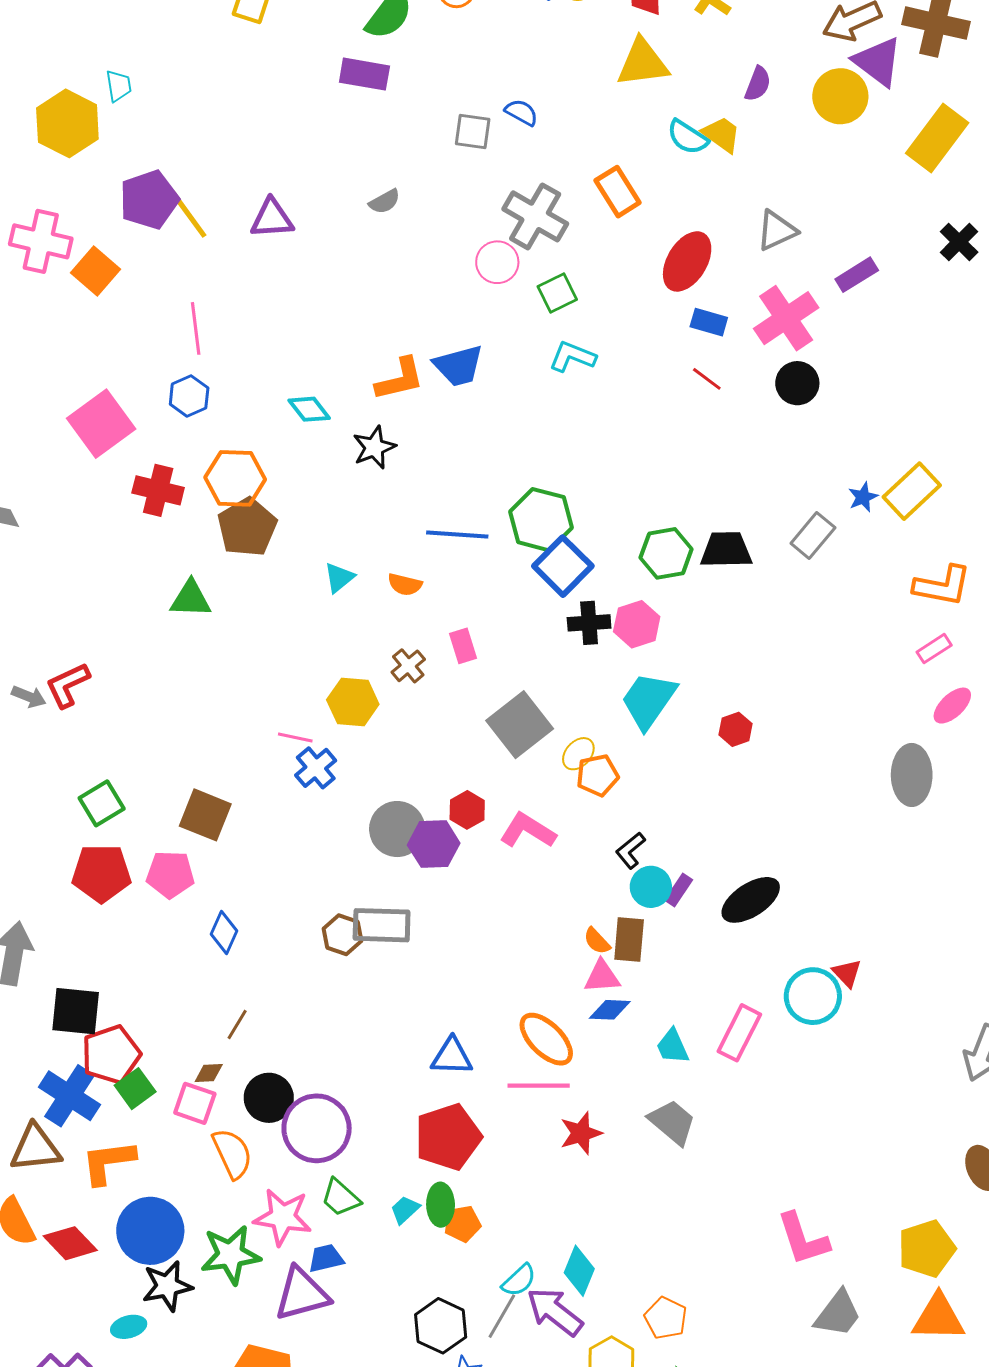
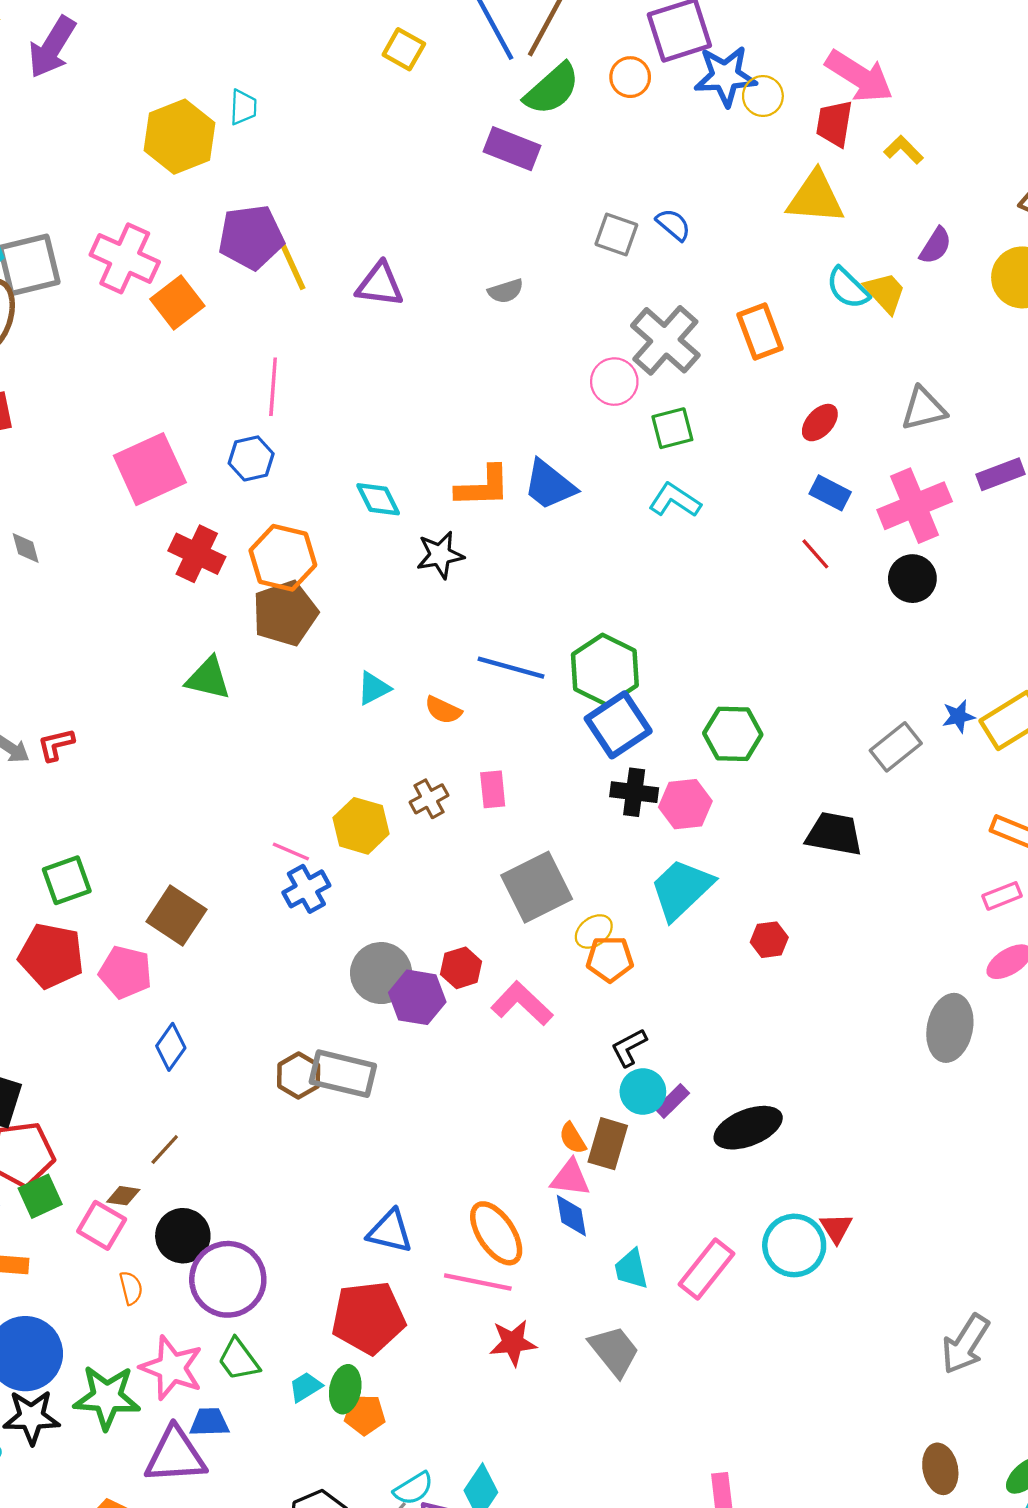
red ellipse: (687, 261) -> (820, 423), size x0.6
blue trapezoid: (458, 366) -> (549, 485), turned 42
black trapezoid: (726, 550) -> (834, 834), moved
red L-shape: (68, 685) -> (56, 745), size x0.7
blue diamond: (610, 1010) -> (571, 1216), turned 66
orange semicircle: (232, 1153) -> (131, 1288), size x0.6

